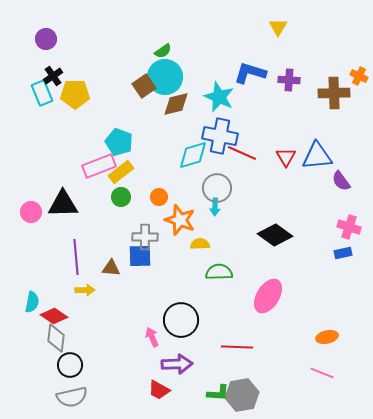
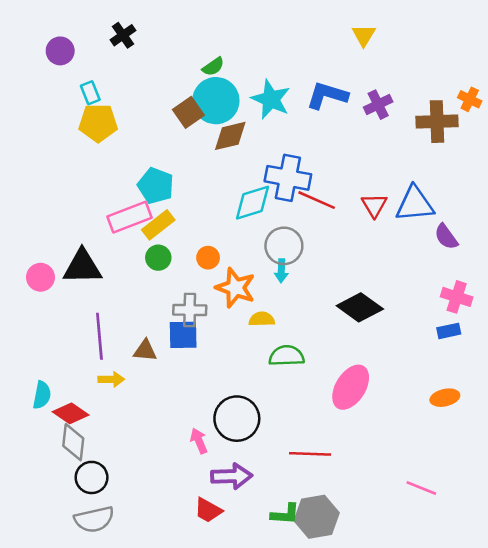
black cross: (53, 76) -> (123, 35), moved
purple cross: (289, 80) -> (378, 105), turned -30
cyan rectangle: (42, 93) -> (90, 93), moved, size x0.7
cyan star: (219, 97) -> (271, 99), moved
orange ellipse: (327, 337) -> (445, 398), moved

